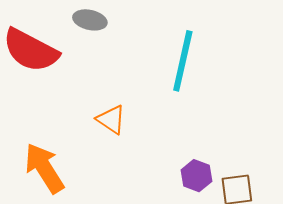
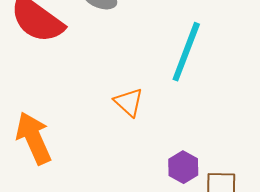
orange triangle: (111, 120) -> (129, 102), moved

